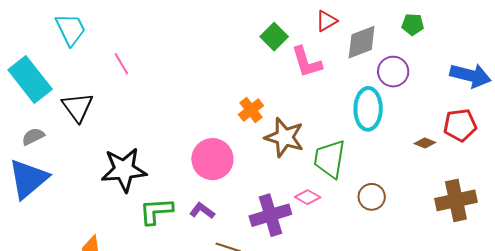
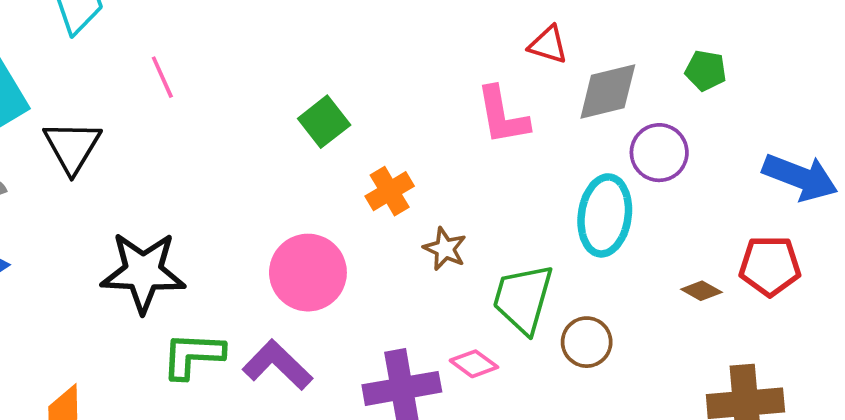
red triangle: (326, 21) -> (548, 45), turned 40
green square: (274, 37) -> (324, 122), moved
brown star: (284, 137) -> (445, 249), size x0.6
brown circle: (372, 197) -> (587, 342), moved
purple L-shape: (202, 211) -> (277, 365), size x1.5

